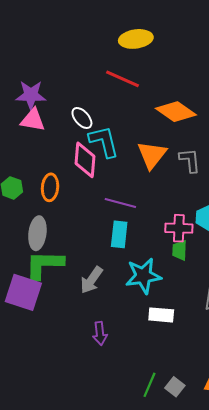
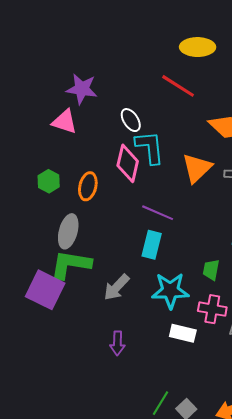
pink triangle: (33, 120) -> (64, 122), moved
pink cross: (179, 228) -> (212, 309), moved

